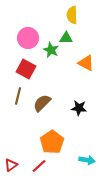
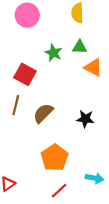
pink circle: (28, 38) -> (27, 15), moved
green triangle: (66, 38) -> (80, 47), moved
red line: (39, 166) -> (59, 191), moved

